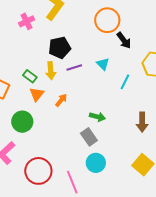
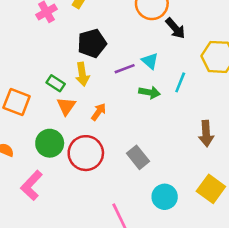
purple line: (74, 68) -> (125, 69), moved
green arrow: (97, 117) -> (149, 92), moved
cyan circle: (96, 163) -> (165, 197), moved
red circle: (38, 171) -> (86, 153), moved

